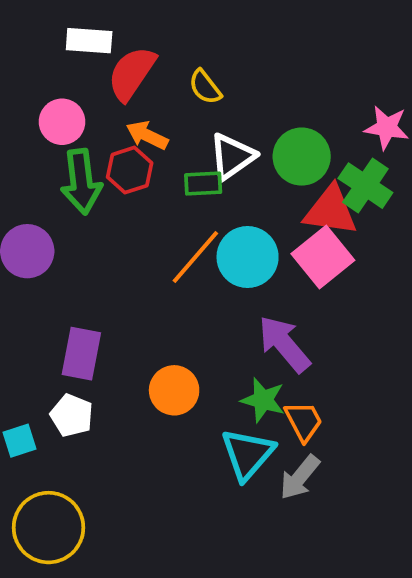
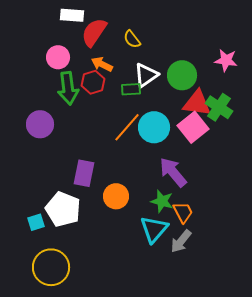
green cross: (365, 186) -> (219, 107), moved
purple rectangle: (81, 354) -> (84, 173), moved
white pentagon: (72, 415) -> (63, 209), size x1.6

